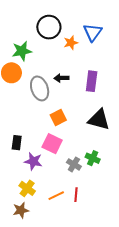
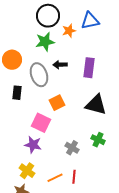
blue triangle: (93, 32) -> (90, 21), turned 42
green star: (22, 51) -> (45, 42), moved
black rectangle: (17, 143) -> (17, 93), moved
pink square: (52, 144) -> (41, 123), moved
green cross: (93, 158) -> (98, 140), moved

